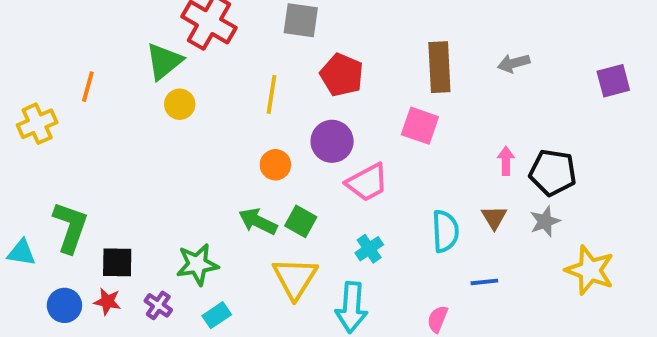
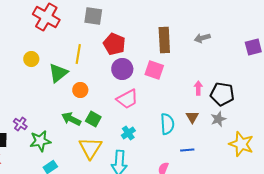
green triangle: (164, 61) -> (58, 73), moved
purple circle: (332, 141) -> (122, 69), moved
purple cross: (158, 305) -> (20, 124), moved

